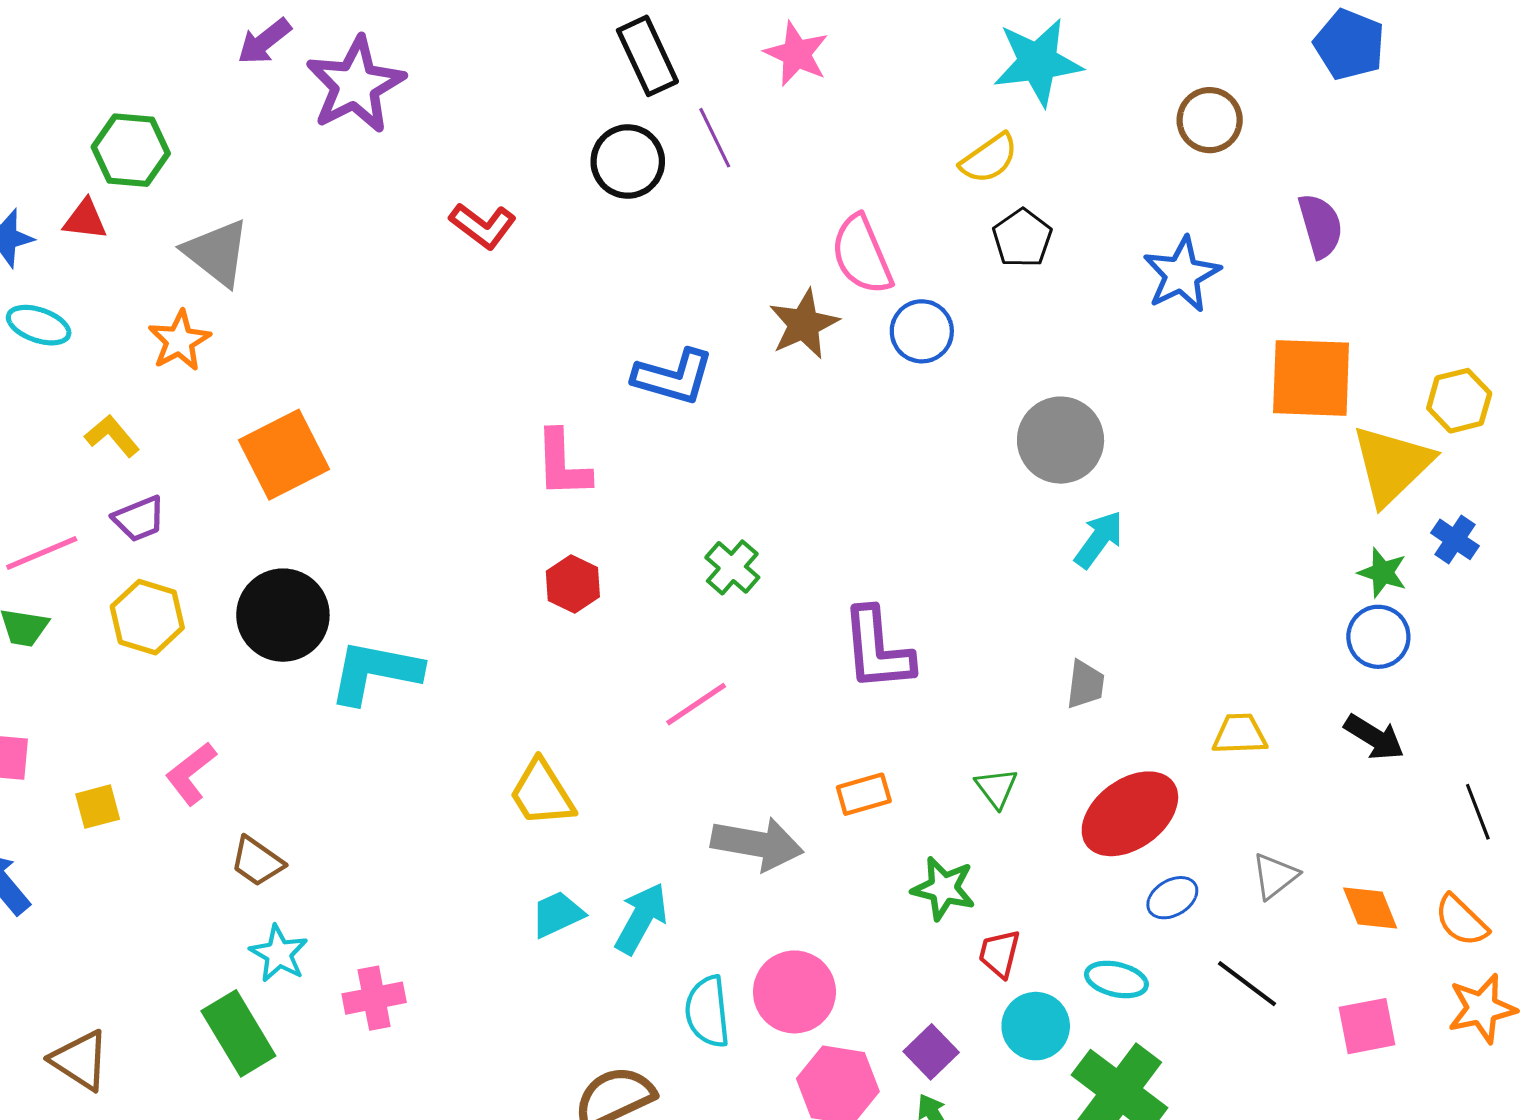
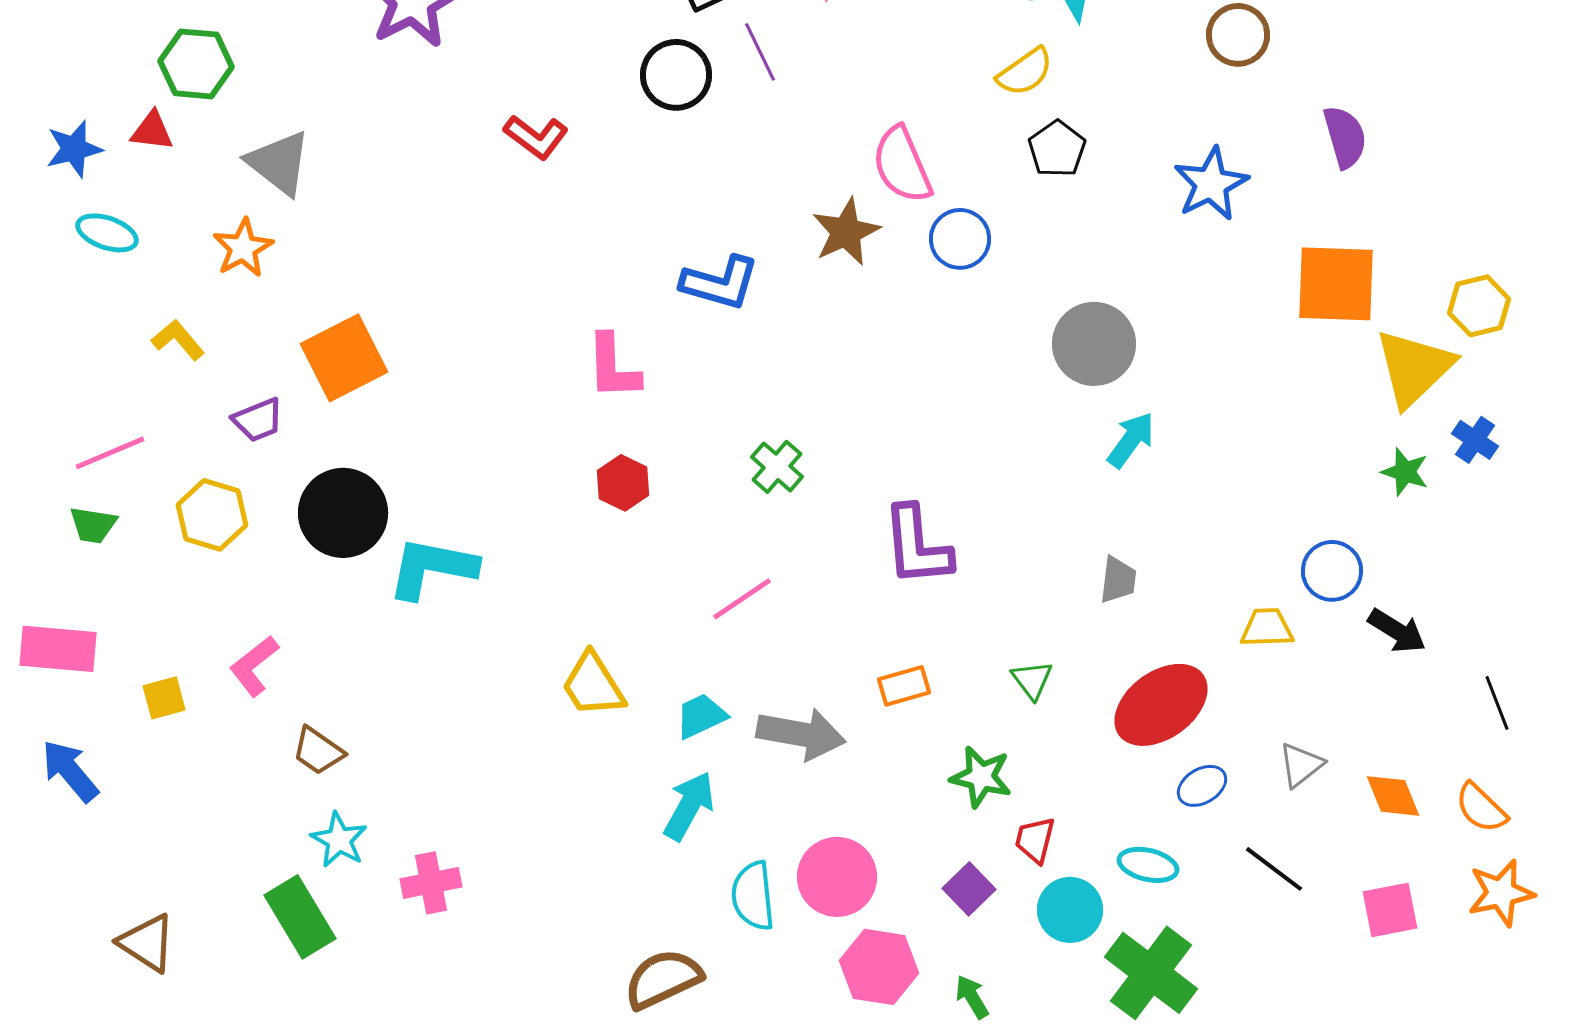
purple trapezoid: (139, 519) -> (258, 420), moved
blue circle: (1378, 637) -> (1332, 571), moved
cyan trapezoid: (557, 914) -> (701, 716), moved
purple square: (931, 1052) -> (969, 889), moved

